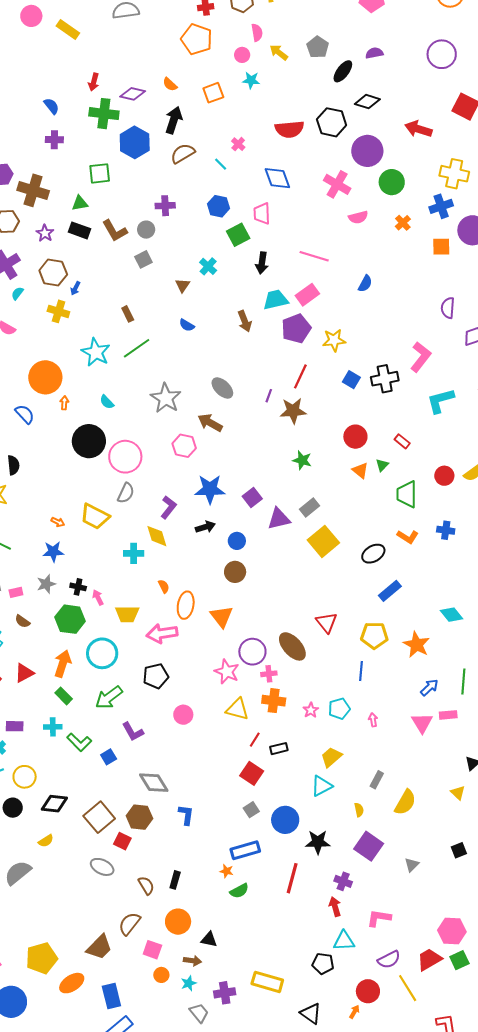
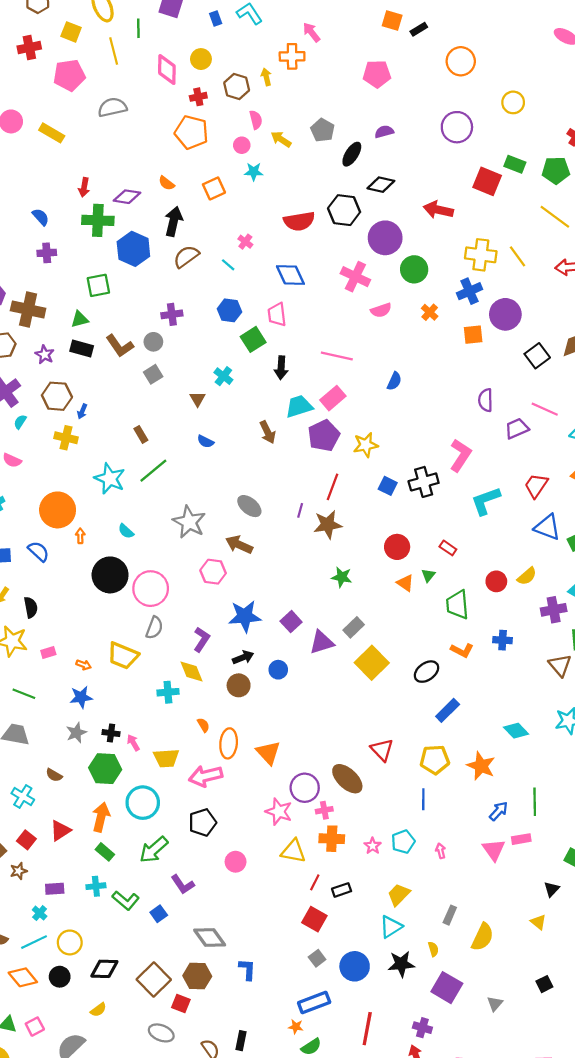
brown circle: (235, 572) -> (239, 685), moved
pink rectangle: (16, 592) -> (48, 652), moved
black star: (318, 842) -> (401, 964), moved

